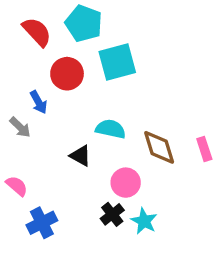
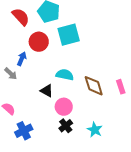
blue arrow: (39, 102) -> (22, 59), turned -128
pink circle: (126, 183) -> (64, 107), moved
cyan star: (144, 221) -> (95, 130), moved

